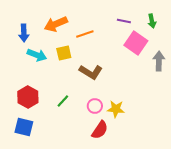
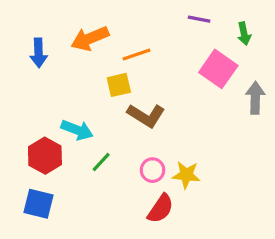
purple line: (124, 21) -> (199, 19), moved
yellow square: (64, 53) -> (119, 85), moved
cyan arrow: (37, 55) -> (77, 130), moved

